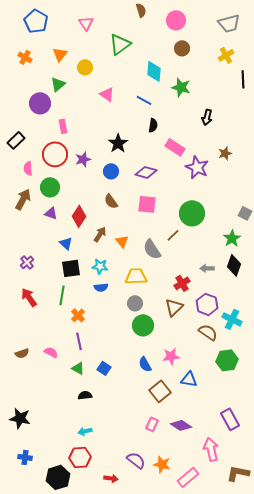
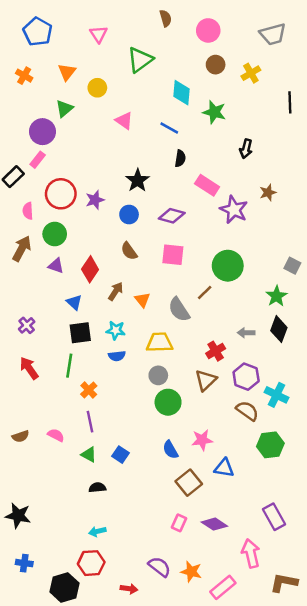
yellow cross: (226, 55) -> (251, 73), moved
pink rectangle: (63, 126) -> (38, 160), moved, turned 48

